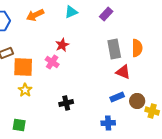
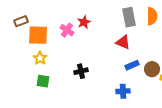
red star: (62, 45) -> (84, 22), moved
red triangle: (123, 72) -> (123, 42), moved
green square: (19, 125) -> (43, 81), moved

